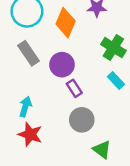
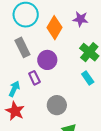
purple rectangle: (74, 88) -> (34, 78), moved

